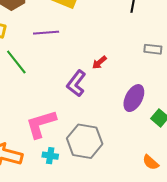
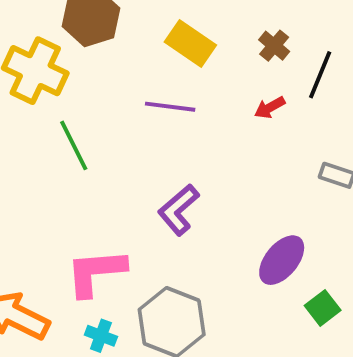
purple line: (46, 33) -> (170, 107), moved
red arrow: (99, 62) -> (270, 107), moved

